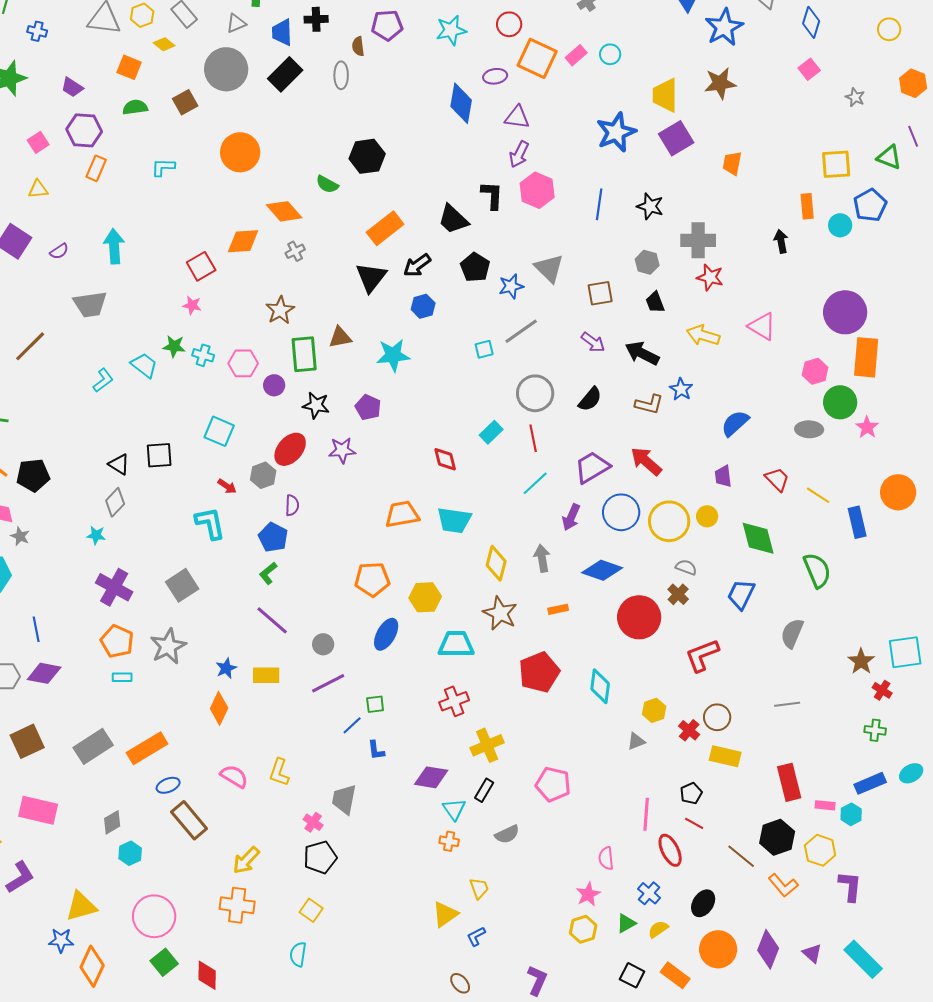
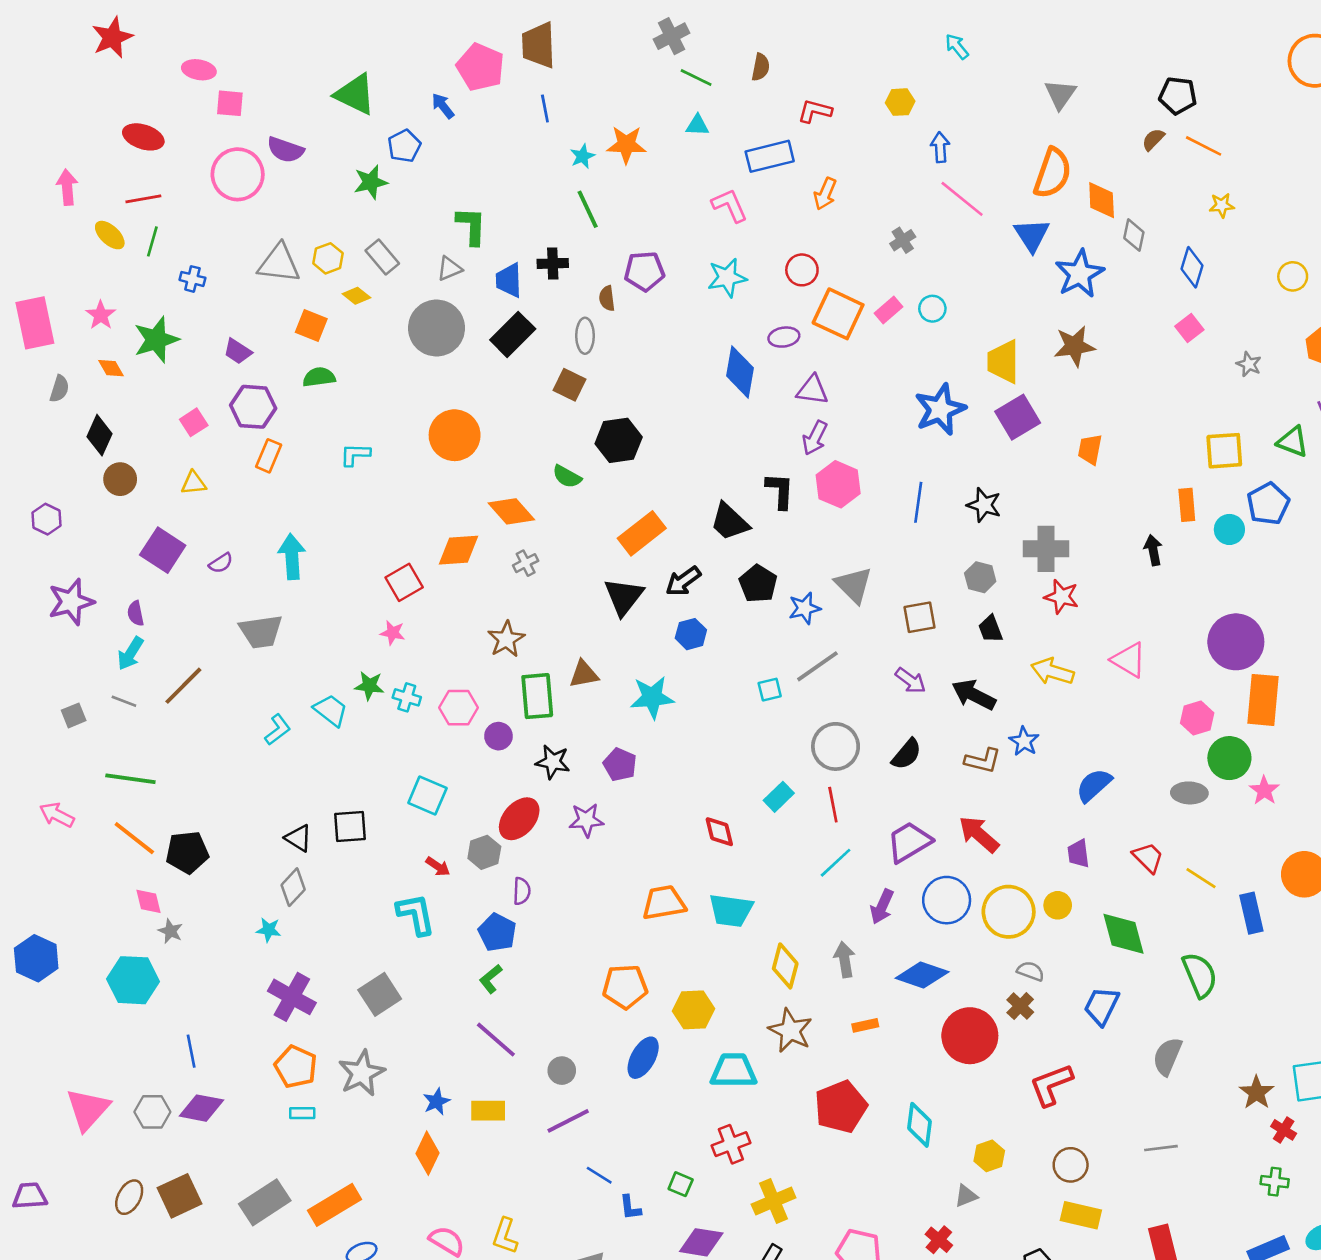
brown square: (185, 102) -> (570, 385), moved, turned -35
green square: (375, 704) -> (681, 1184), moved, turned 30
blue line: (352, 725) -> (599, 1175), turned 75
red cross: (689, 730) -> (939, 1240), moved

